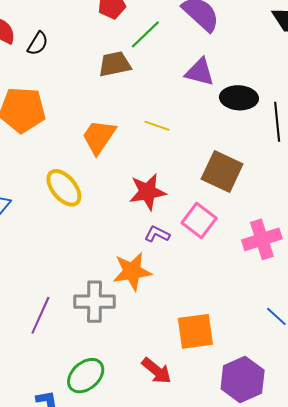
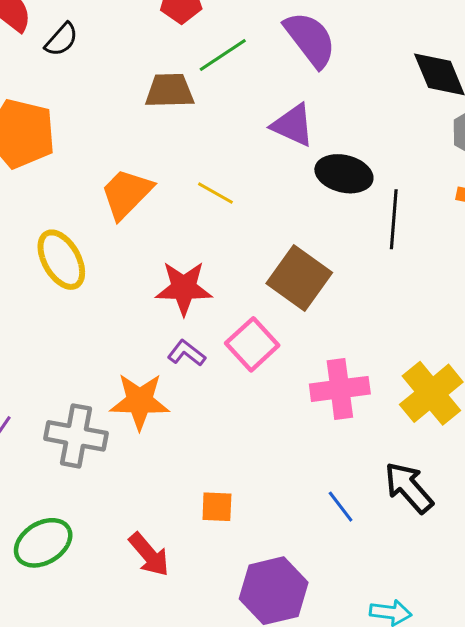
orange square: (195, 331) -> (217, 507), size x0.6

